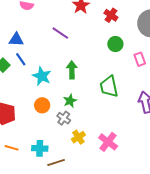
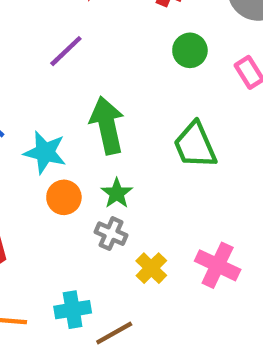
purple line: (60, 33) -> (66, 51), turned -66
green arrow: (72, 70) -> (107, 125), size x1.4
orange circle: (42, 105) -> (64, 197), moved

